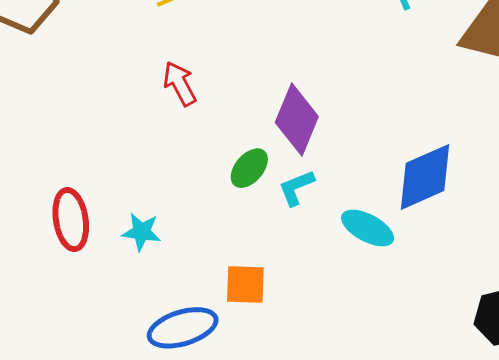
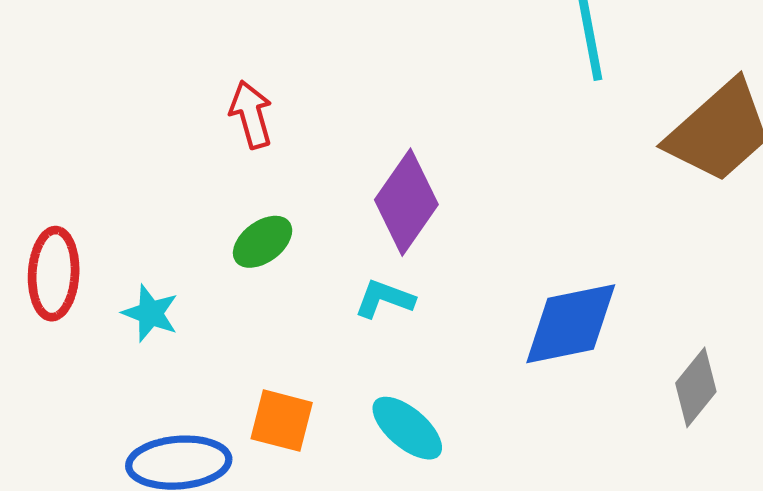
green ellipse: (249, 168) -> (263, 242), moved
cyan L-shape: (296, 188) -> (384, 299), turned 30
cyan ellipse: (368, 228) -> (407, 428), moved

